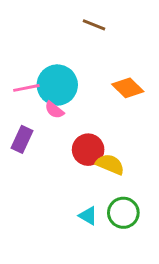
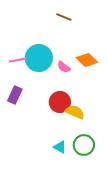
pink semicircle: (54, 110) -> (64, 67), moved

